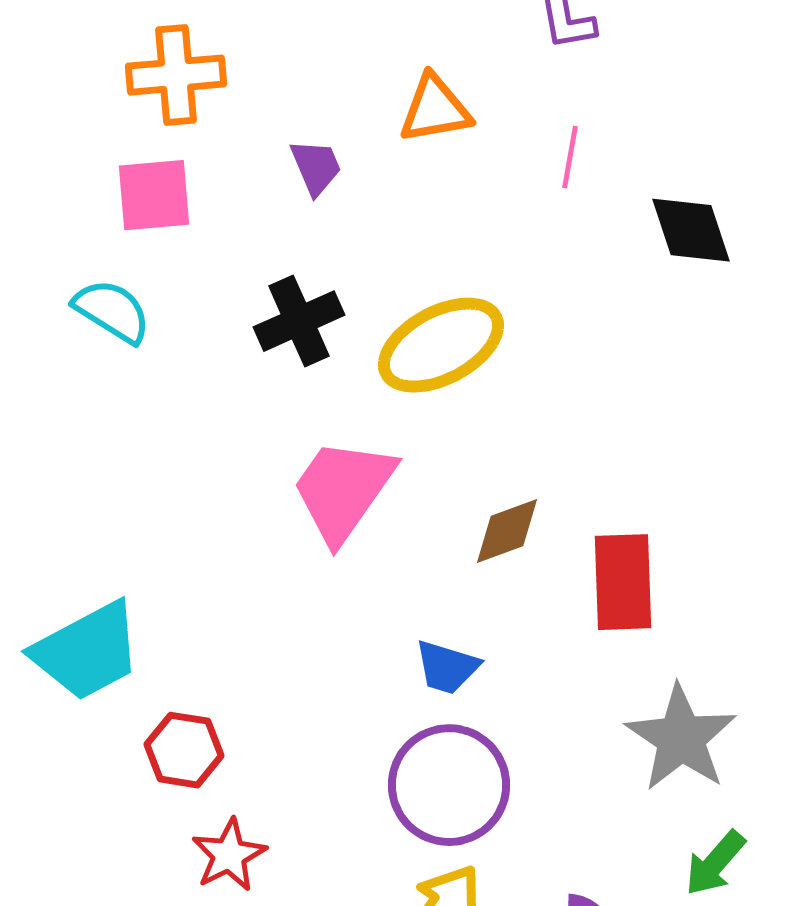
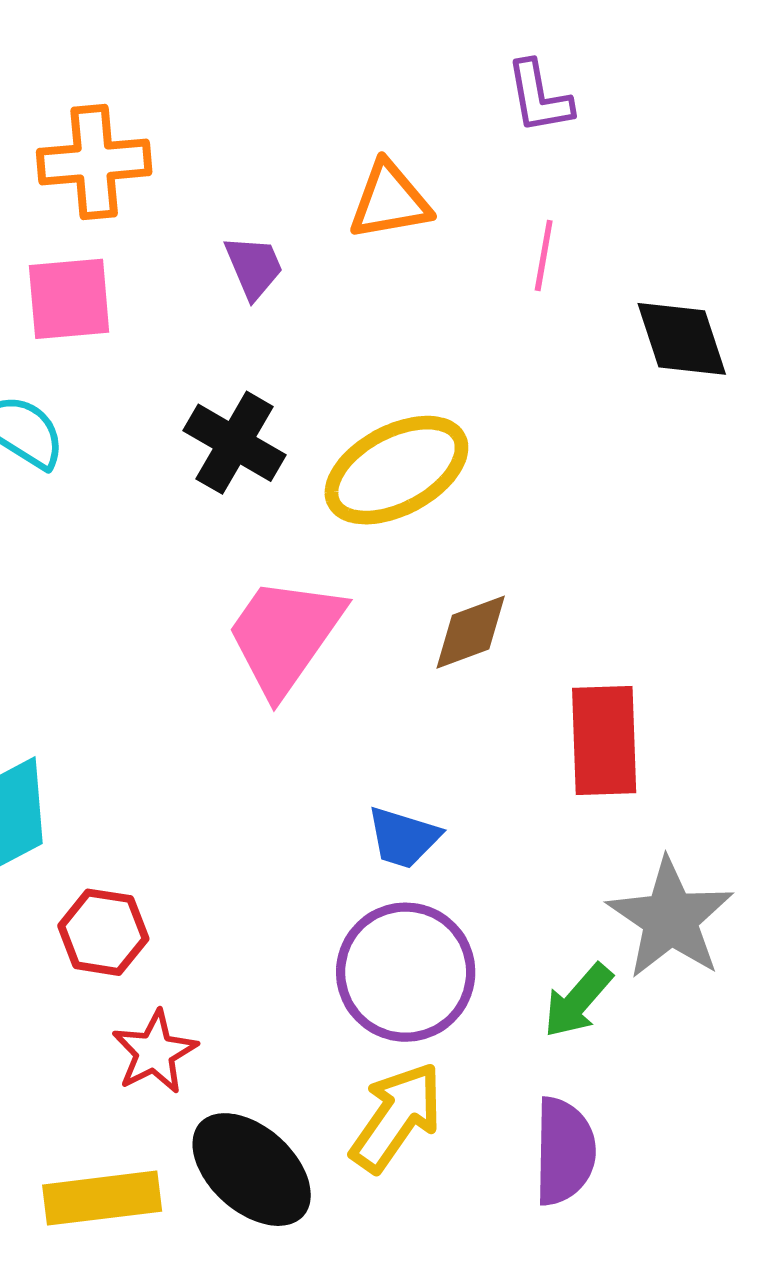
black cross: (299, 321) -> (234, 443), turned -36
brown diamond: (507, 531) -> (471, 632), moved
green arrow: (715, 863) -> (578, 1001), moved

